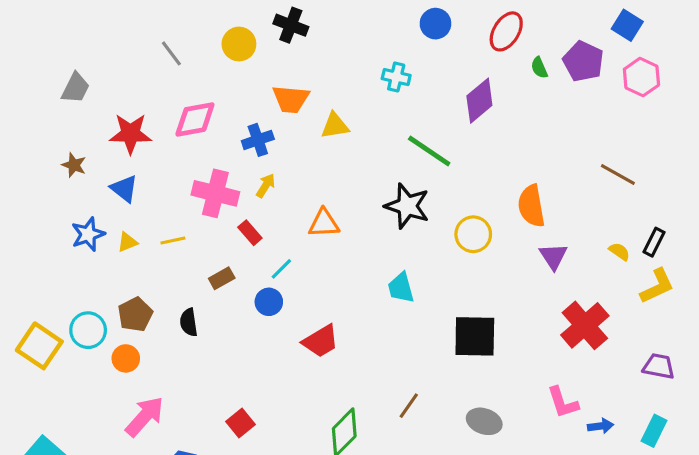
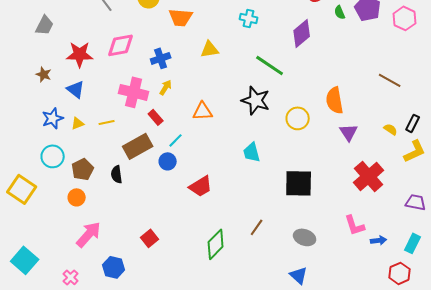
orange trapezoid: (291, 99) -> (181, 17), moved
brown rectangle: (222, 278) -> (138, 146), size x1.8
cyan circle: (88, 330) -> (53, 156), moved

